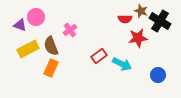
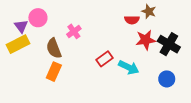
black cross: (160, 21) -> (169, 44), moved
purple triangle: (20, 25) -> (21, 26), turned 32
yellow rectangle: (28, 49) -> (18, 44), moved

